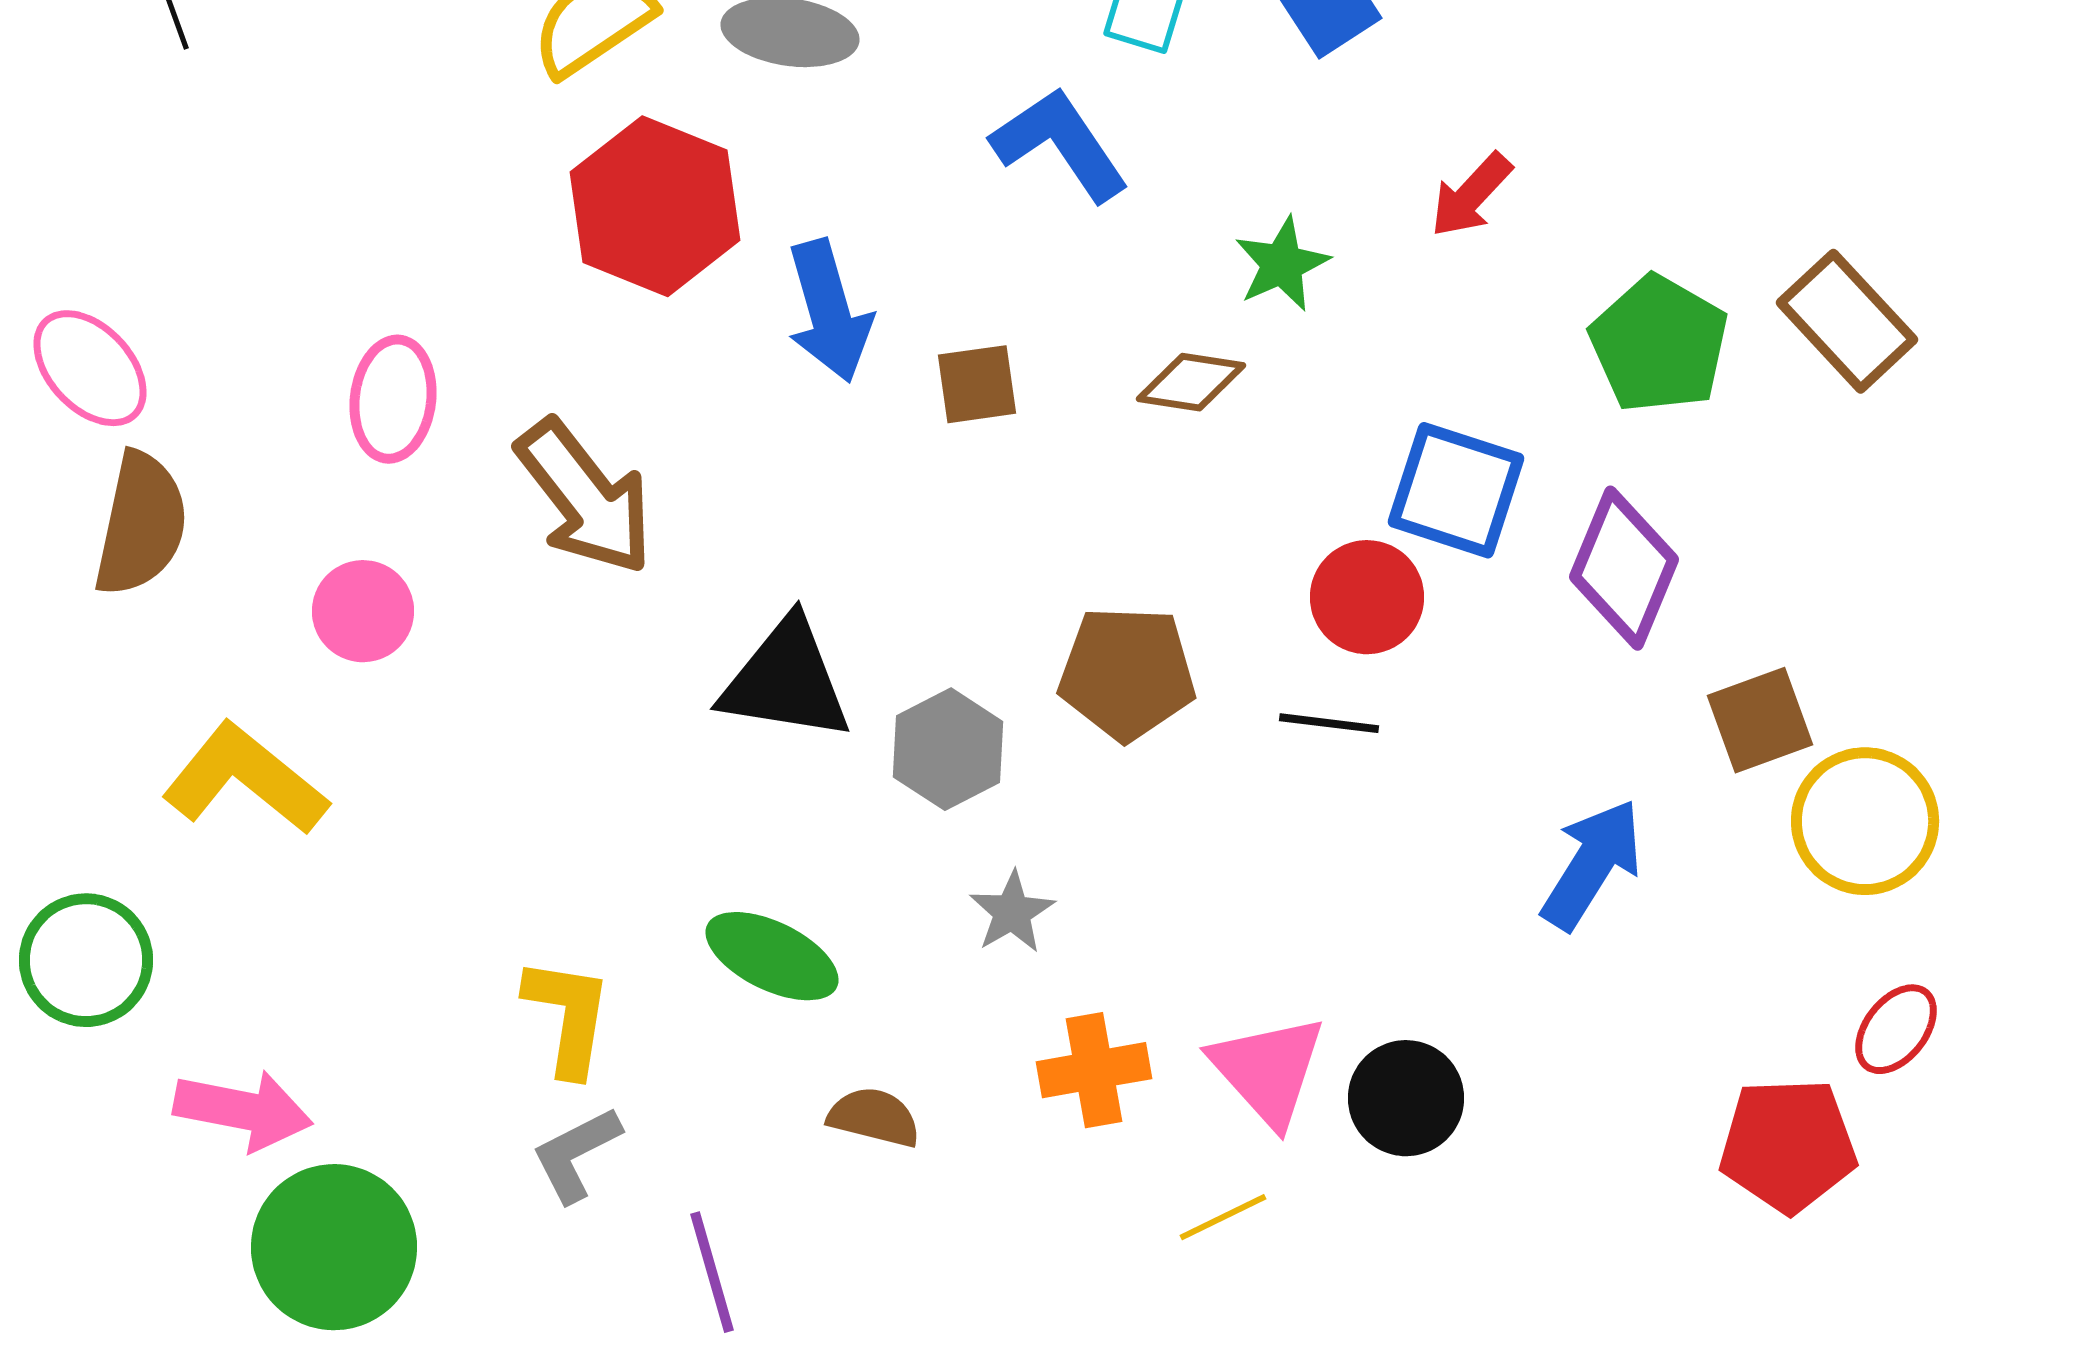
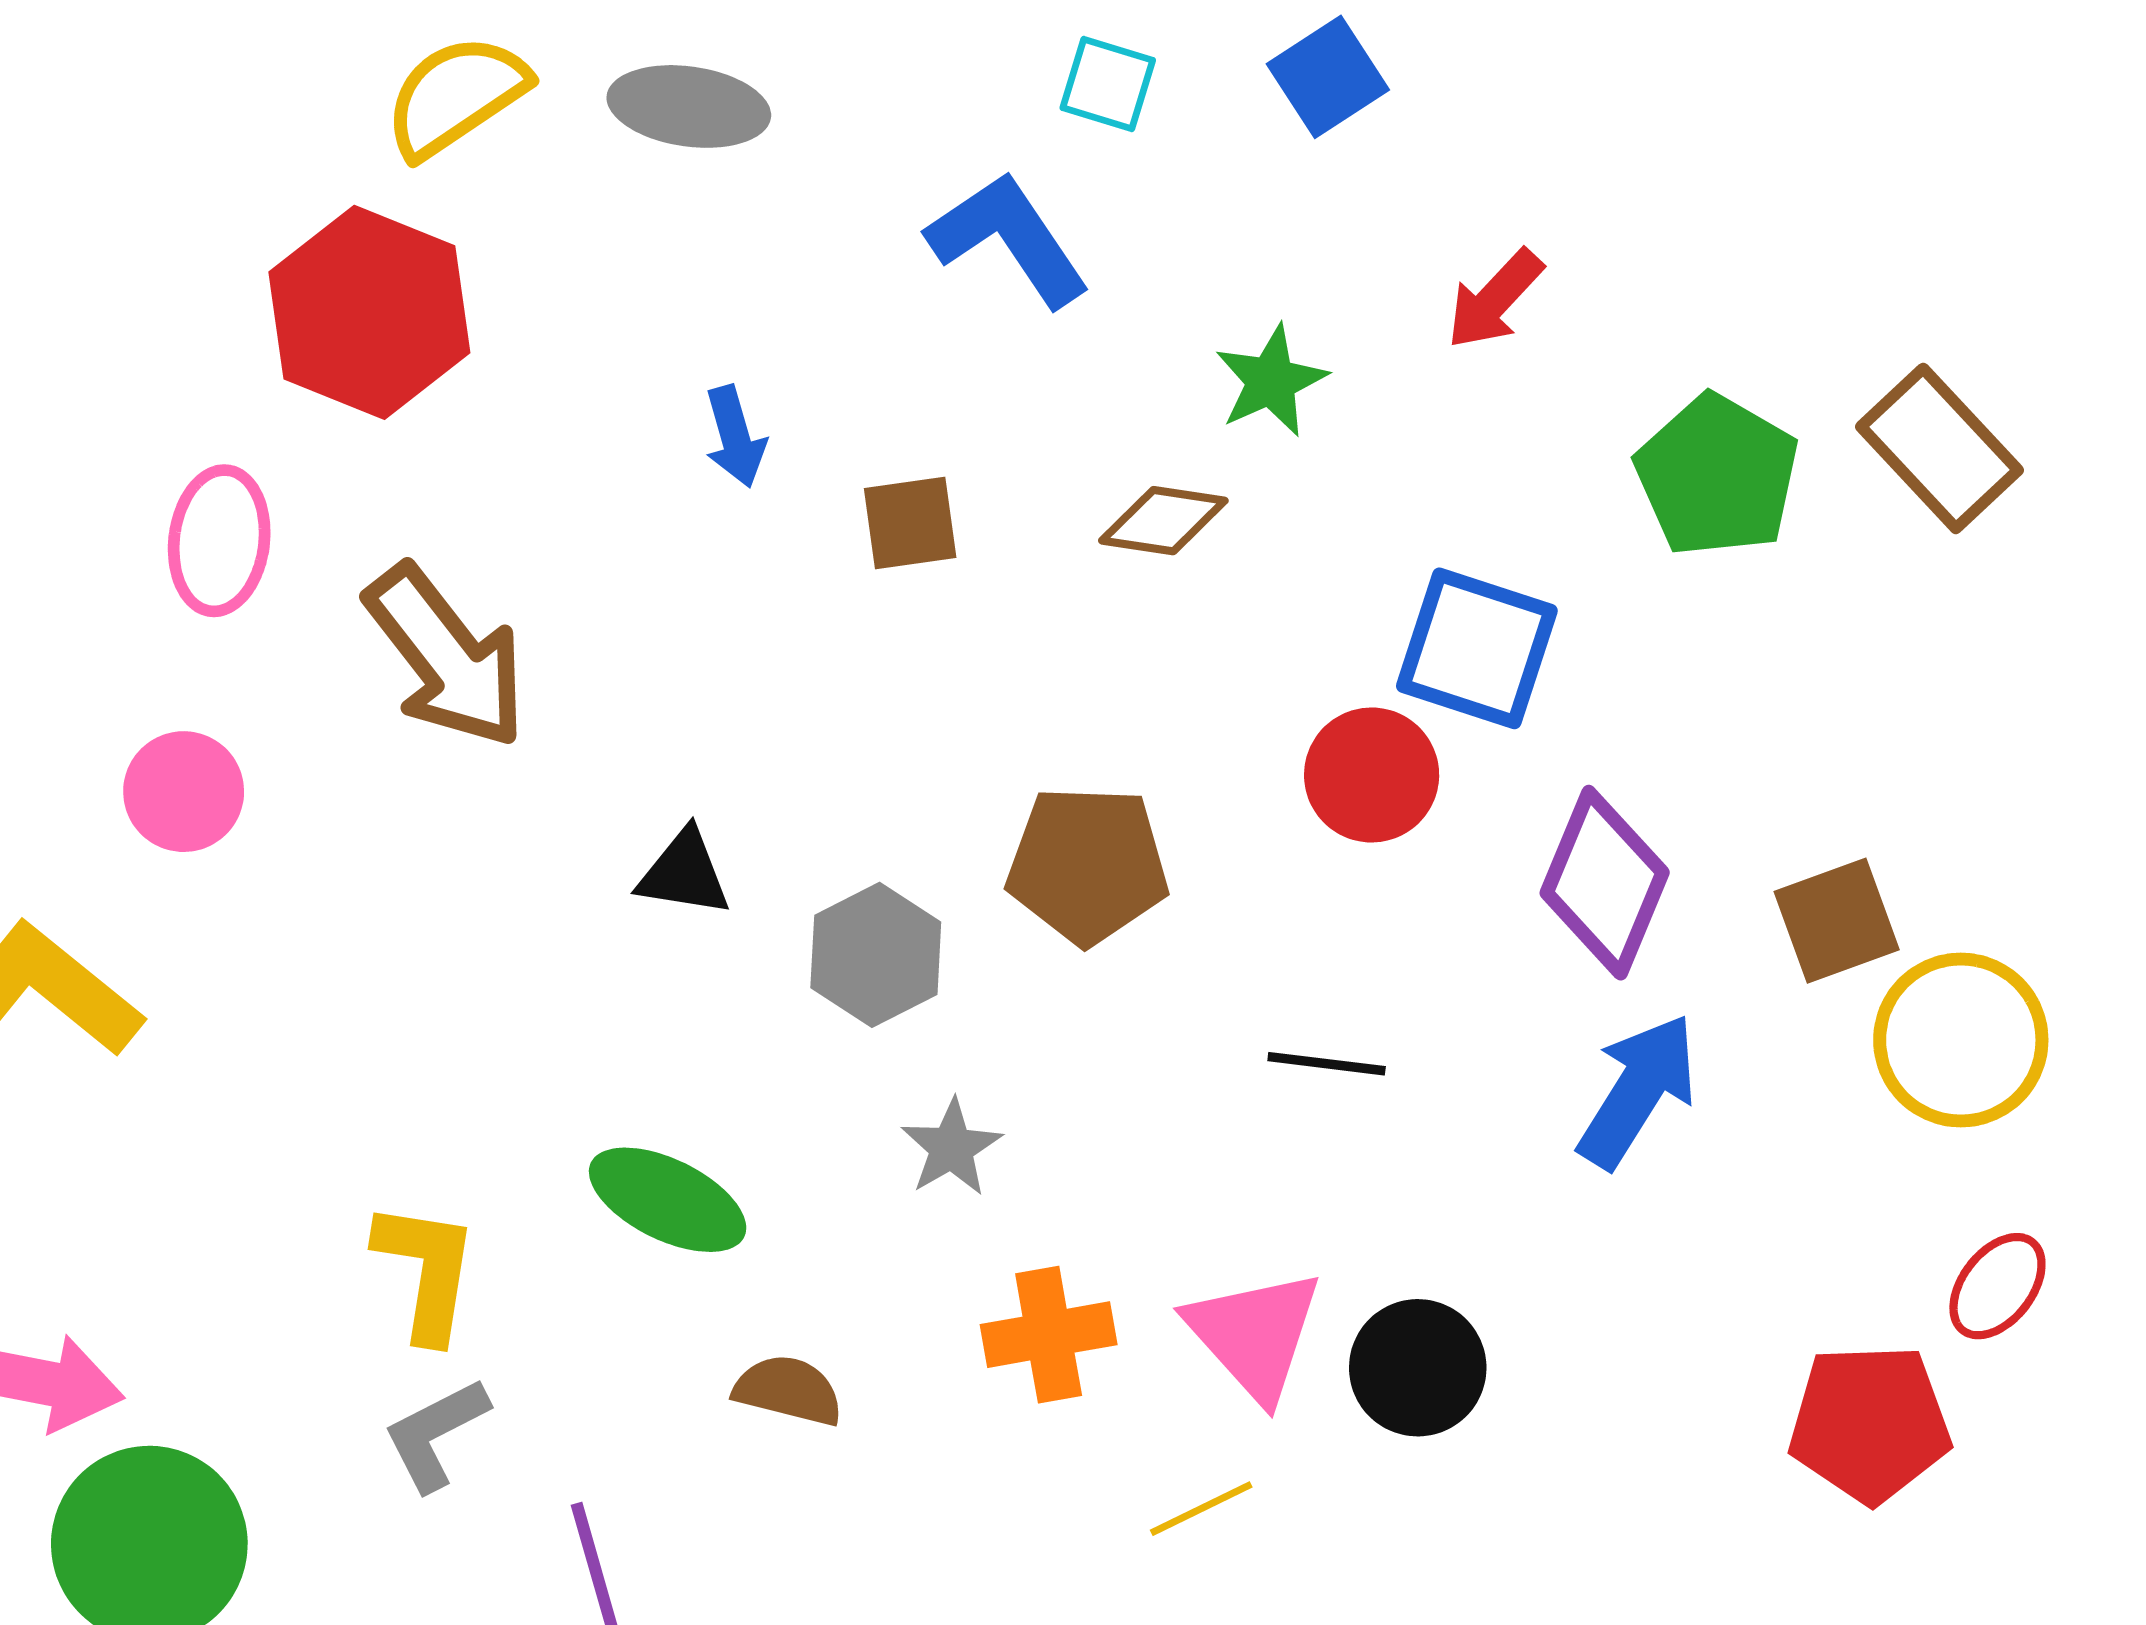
red hexagon: (655, 206) -> (369, 312), moved
blue arrow: (829, 311) -> (735, 437), size x0.6
purple diamond: (1624, 568) -> (1605, 883), moved
black triangle: (786, 680) -> (684, 873), size x0.6
black line: (1329, 723) -> (1327, 1064), moved

